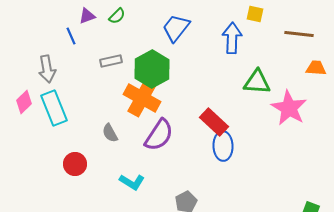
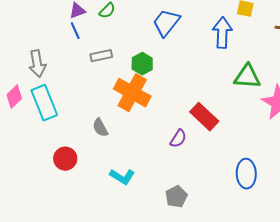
blue line: (71, 36) -> (75, 31), moved
green hexagon: (152, 69) -> (142, 64), size x0.6
purple semicircle: (159, 135) -> (178, 139), moved, size x0.6
blue ellipse: (223, 146) -> (246, 174), moved

